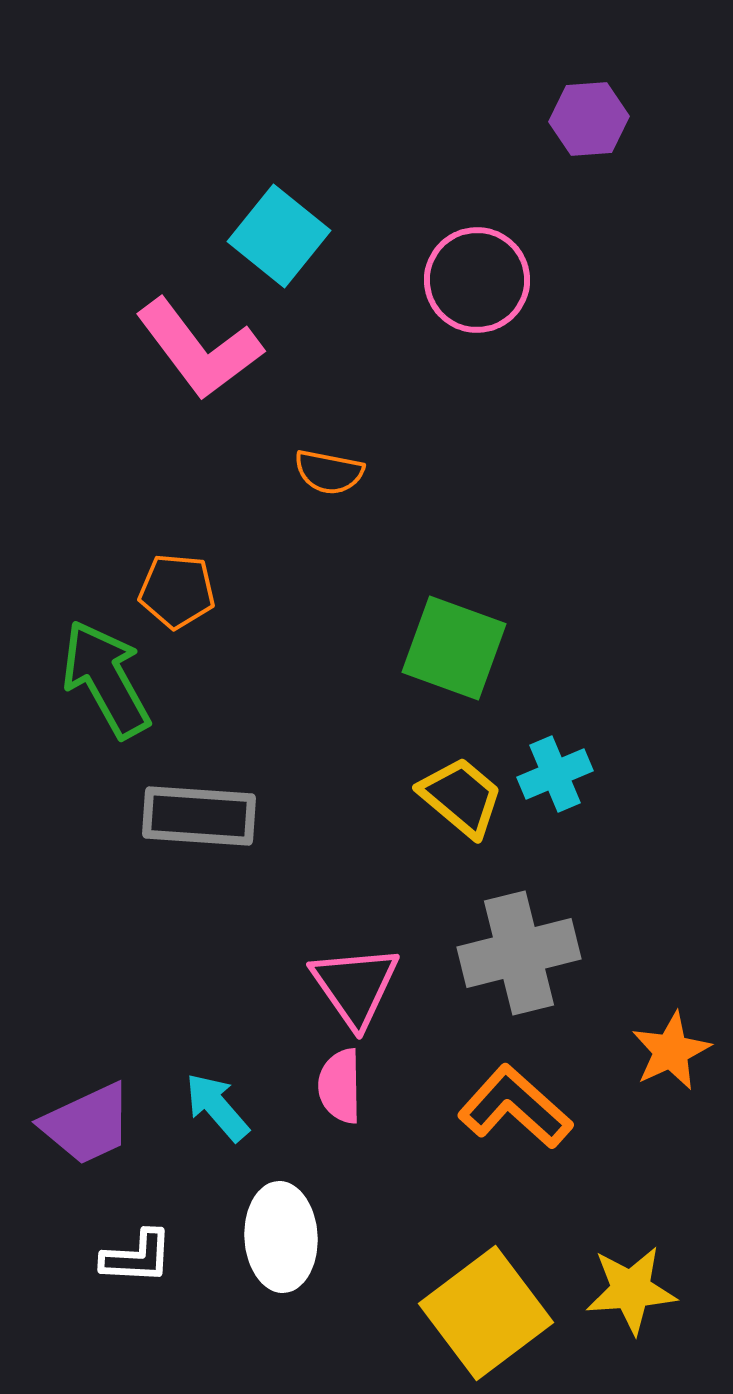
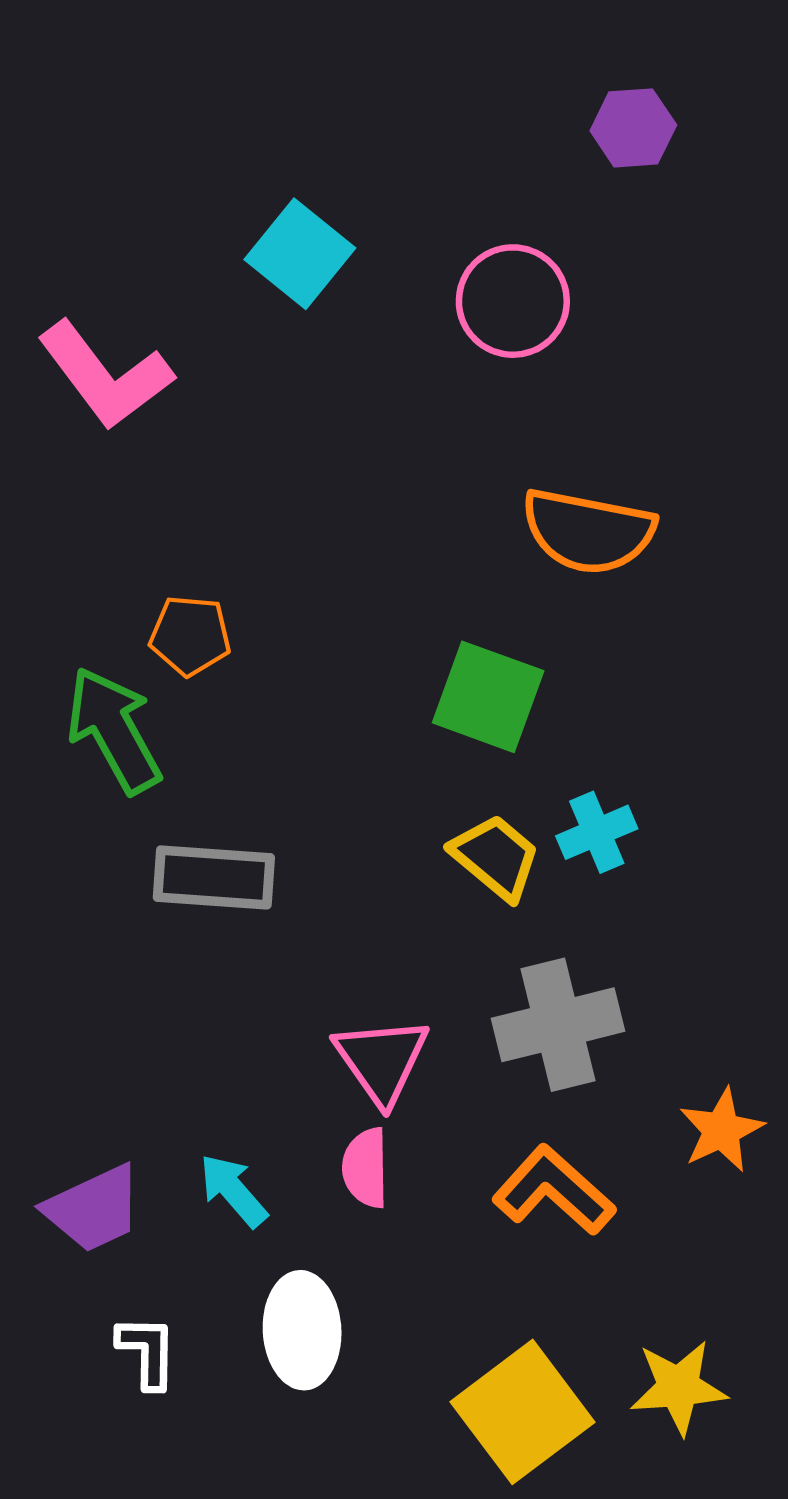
pink L-shape: (199, 349) -> (105, 375), moved
orange semicircle: (329, 472) -> (588, 531), moved, size x1.8
white L-shape: (137, 1257) -> (147, 1352), turned -92

